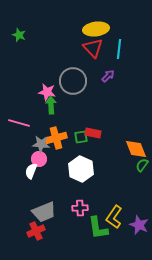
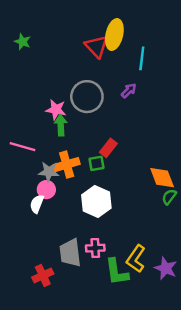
yellow ellipse: (96, 29) -> (114, 35), turned -70
red triangle: (93, 48) -> (96, 46), moved
red rectangle: (93, 133) -> (108, 148), moved, turned -63
gray trapezoid: (44, 212) -> (70, 253), moved, turned 105

